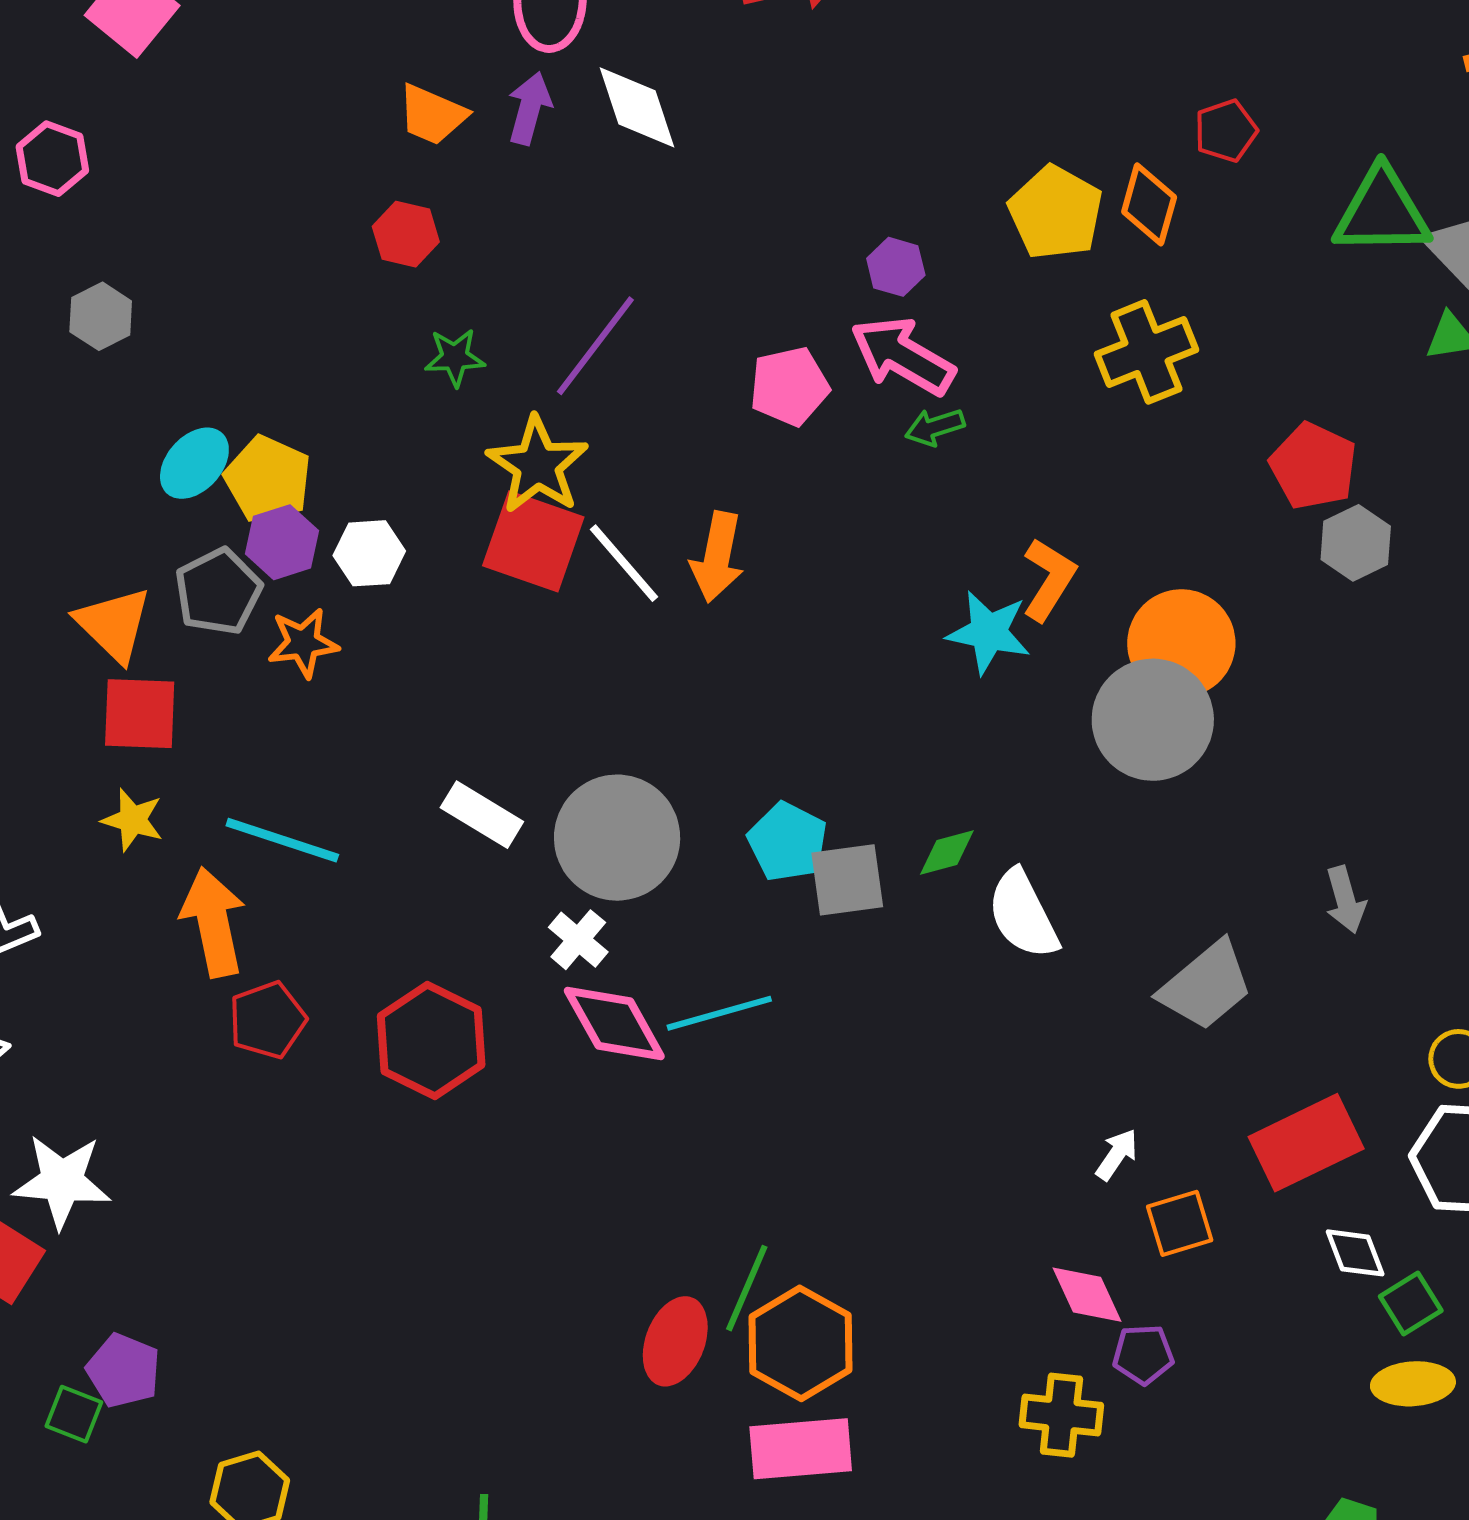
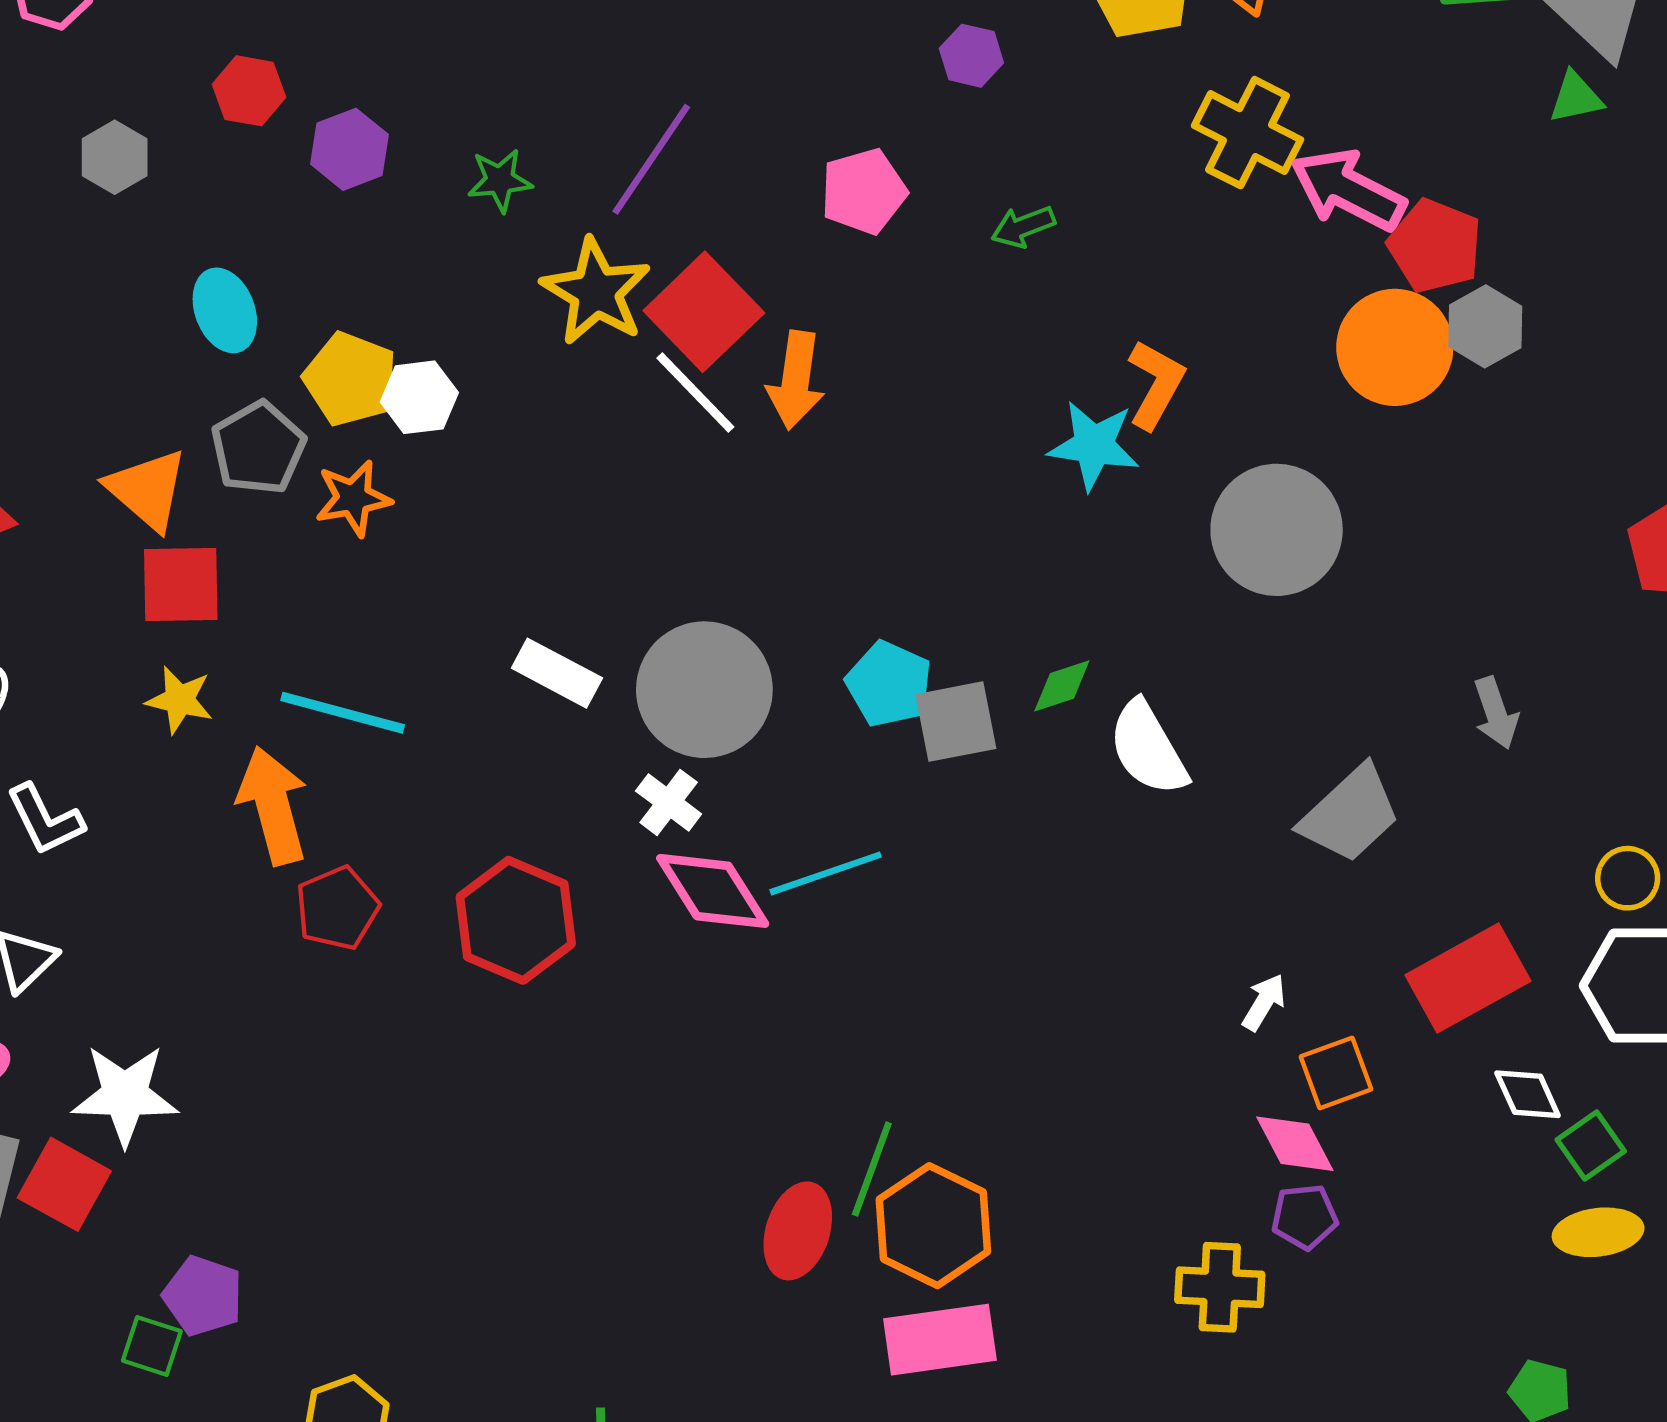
red hexagon: (406, 234) -> (249, 91), moved
yellow cross: (1146, 352) -> (1248, 133), turned -38
pink arrow: (903, 356) -> (1348, 190), moved
cyan ellipse: (194, 463) -> (225, 310), turned -60
yellow pentagon: (268, 479) -> (350, 379), moved
red square: (533, 541) -> (704, 312), moved, turned 30
purple hexagon: (282, 542) -> (350, 149), moved
orange circle: (1181, 643) -> (1395, 347), moved
pink diamond: (1087, 1295) -> (1295, 1144), moved

